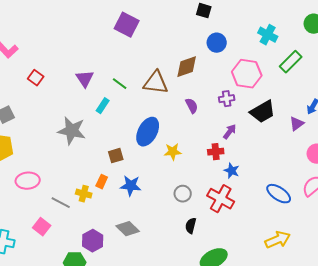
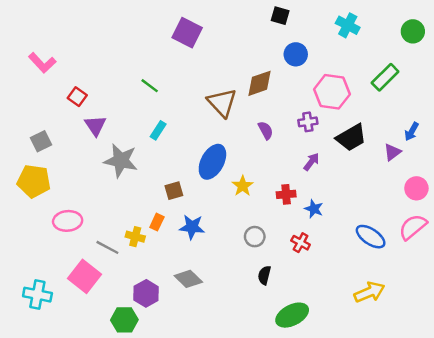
cyan cross: (268, 35) -> (348, 25), moved
purple triangle: (85, 79) -> (95, 126), moved
brown triangle: (156, 83) -> (222, 103), turned 40
green line: (120, 84) -> (150, 86), moved
yellow star: (173, 152) -> (243, 186), turned -30
red cross: (216, 152) -> (286, 194), moved
red cross: (221, 199) -> (301, 243), size x0.6
pink square: (42, 227) -> (84, 276), size x1.5

